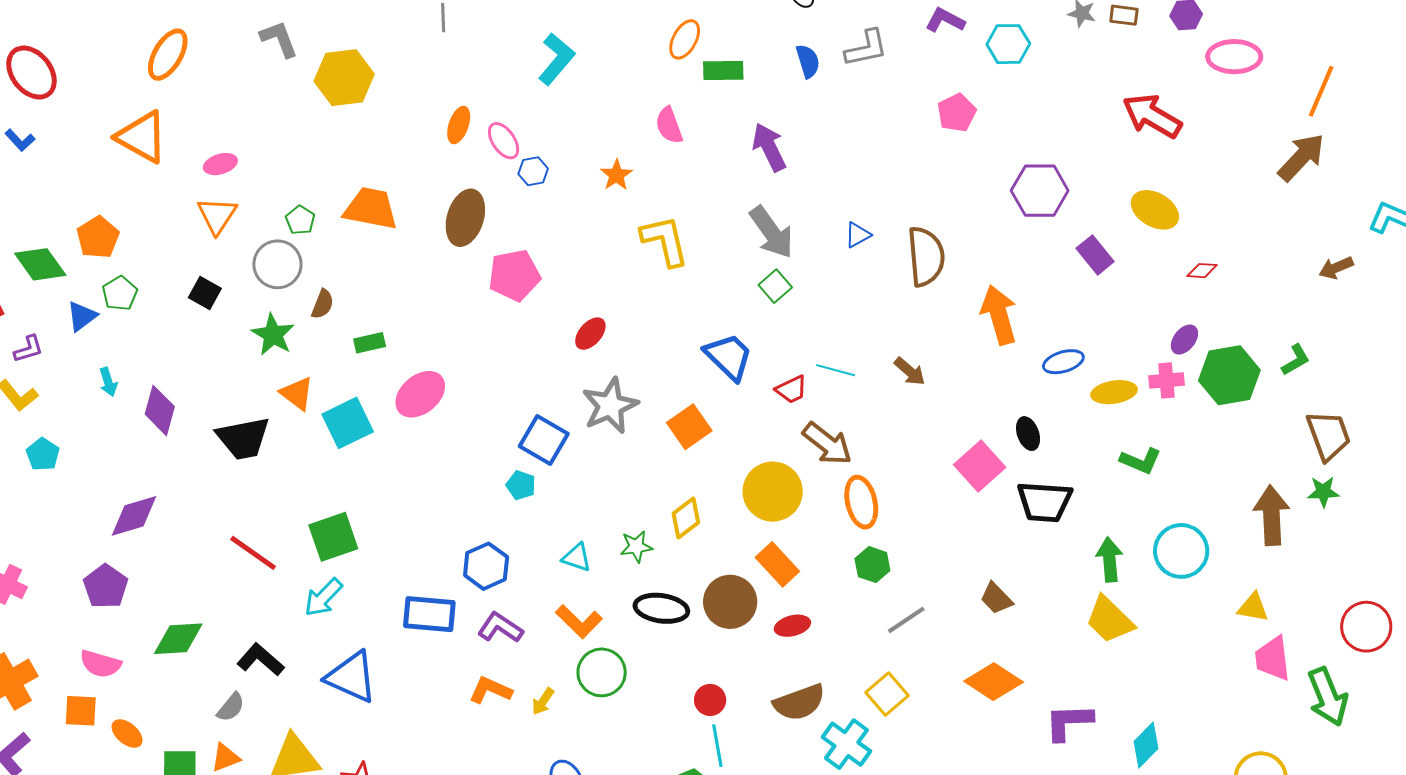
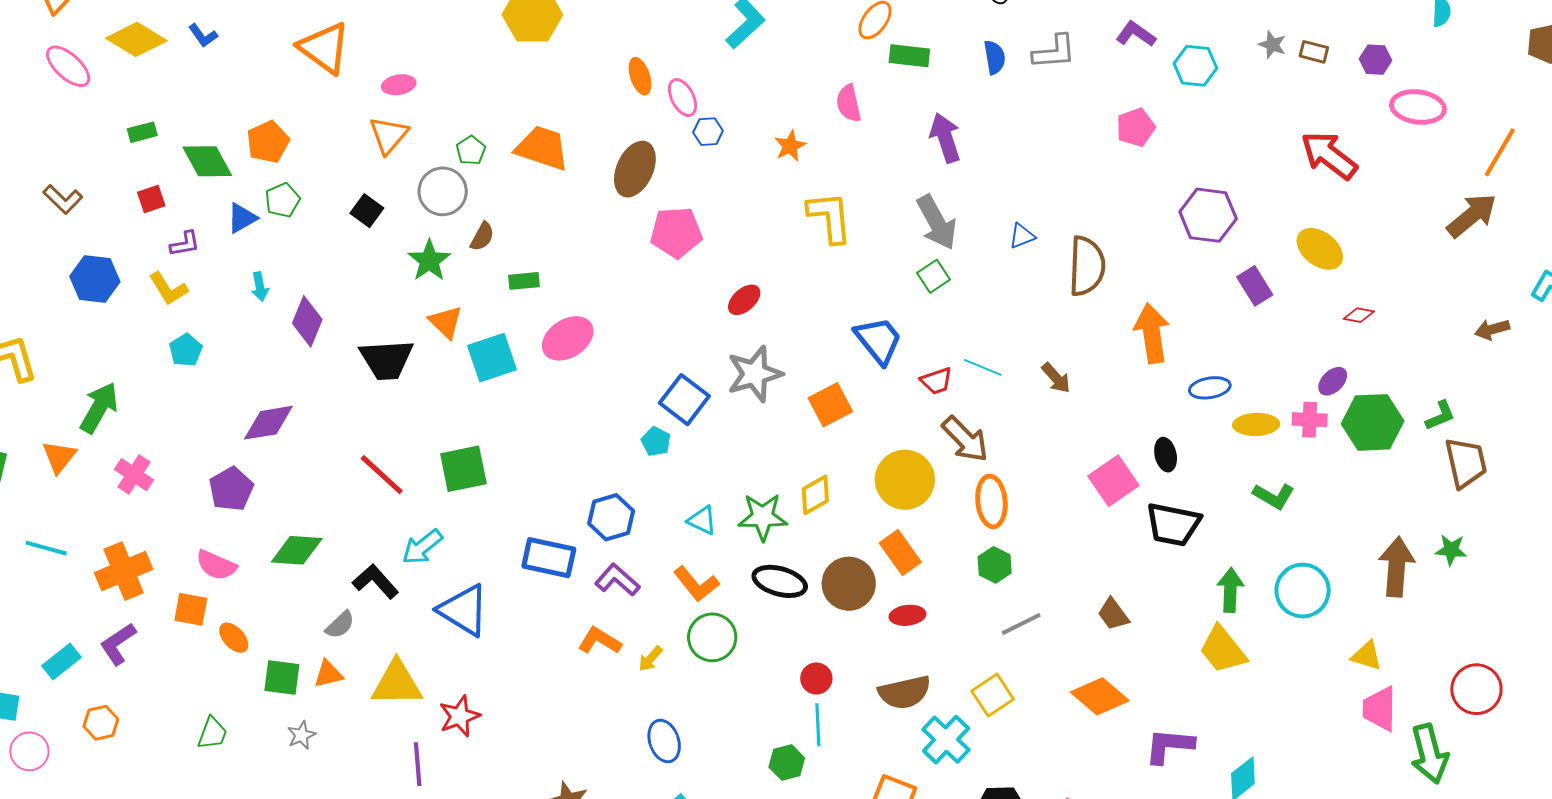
orange ellipse: (459, 125) -> (640, 76), turned -45
brown trapezoid: (1328, 435) -> (1466, 463), moved
green star: (636, 547) -> (763, 517), size x1.5
cyan arrow: (323, 597) -> (422, 547), moved

